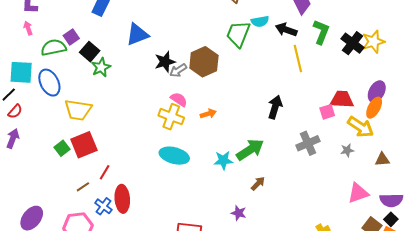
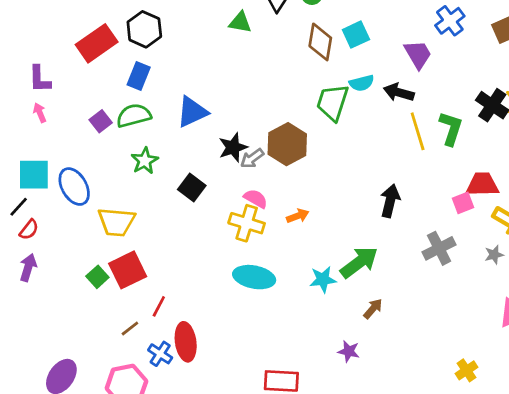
green L-shape: (321, 32) -> (451, 128), moved
green semicircle: (54, 47) -> (134, 116), moved
black square: (90, 52) -> (192, 187), moved

